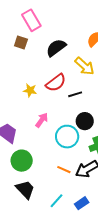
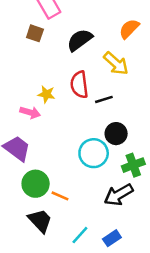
red semicircle: (56, 83) -> (79, 85), turned 120
pink arrow: (42, 120) -> (30, 112), moved, turned 70
orange line: (64, 170) -> (60, 196), moved

